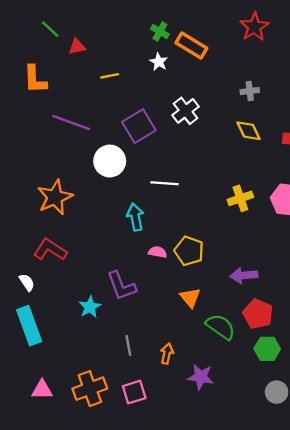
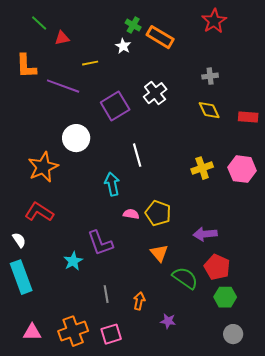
white star: (159, 62) -> (123, 46), moved
purple line: (71, 123) -> (63, 86), moved
white circle: (110, 161) -> (76, 138), moved
white line: (165, 183) -> (137, 155), turned 70
purple star: (201, 377) -> (168, 321), size x0.7

